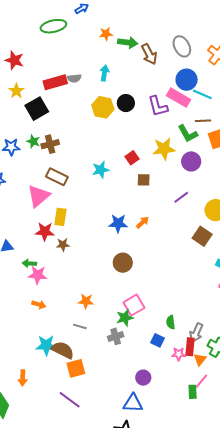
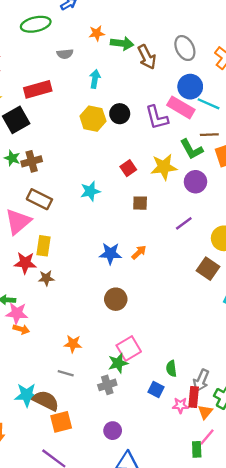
gray semicircle: (74, 78) -> (65, 54), moved
red square: (132, 158) -> (128, 168), moved
orange arrow: (39, 304) -> (21, 329), moved
purple circle: (143, 378) -> (113, 431), moved

